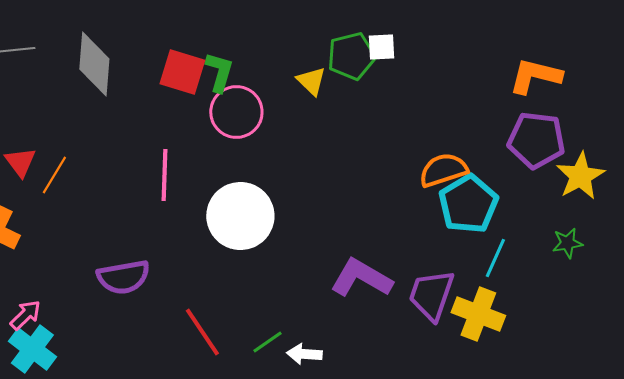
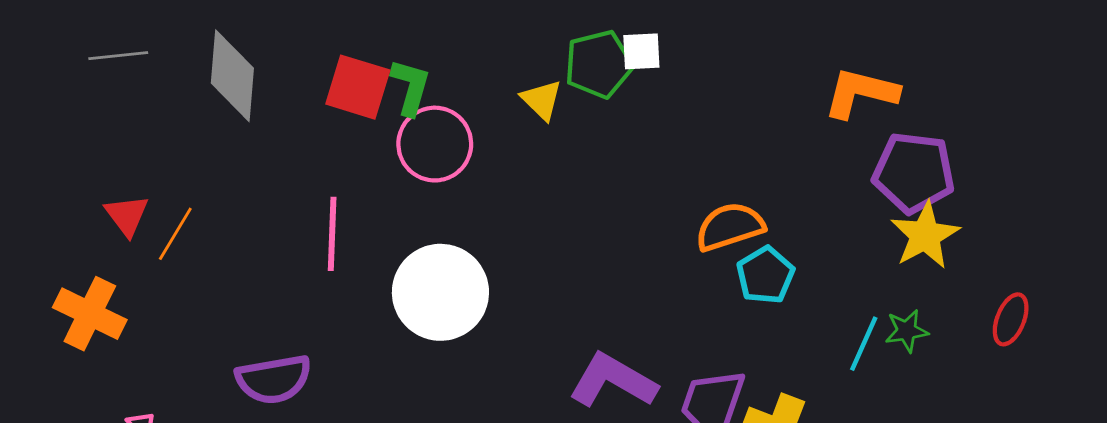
purple pentagon: (536, 140) -> (914, 173), moved
cyan pentagon: (468, 204) -> (765, 275), size x0.7
cyan line: (495, 258) -> (864, 344), moved

